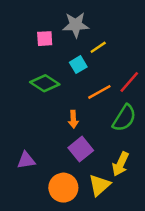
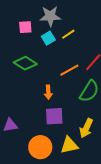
cyan square: (78, 65) -> (48, 38), moved
purple square: (81, 149) -> (54, 116), turned 36
yellow triangle: (99, 185) -> (69, 145), turned 30

